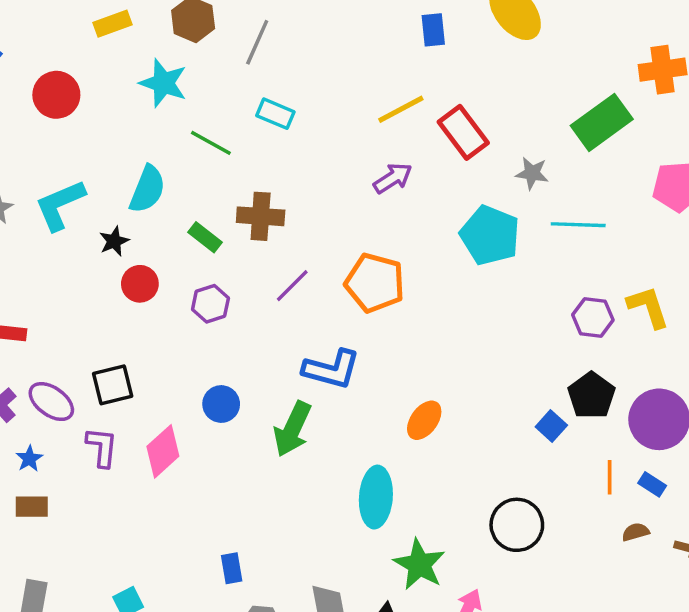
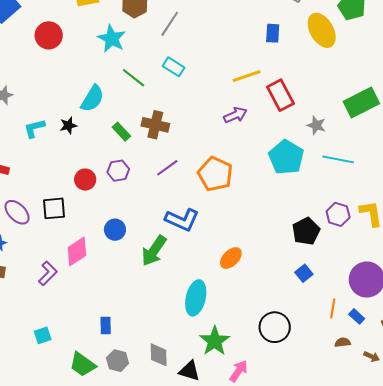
cyan L-shape: (60, 205) -> (34, 128), moved, size x0.7
red circle: (140, 284) -> (85, 180), moved
black pentagon: (591, 395) -> (306, 231), moved
purple L-shape: (102, 447) -> (48, 273), moved, turned 30

